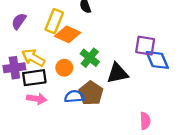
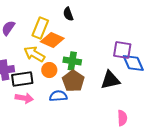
yellow arrow: (33, 58) -> (34, 54), moved
green cross: (90, 58) -> (72, 61), turned -30
black triangle: (117, 73) -> (110, 80), moved
brown pentagon: (91, 93) -> (73, 81), moved

